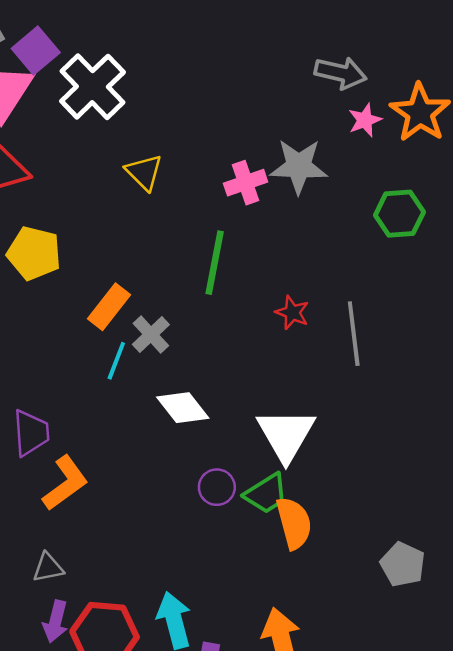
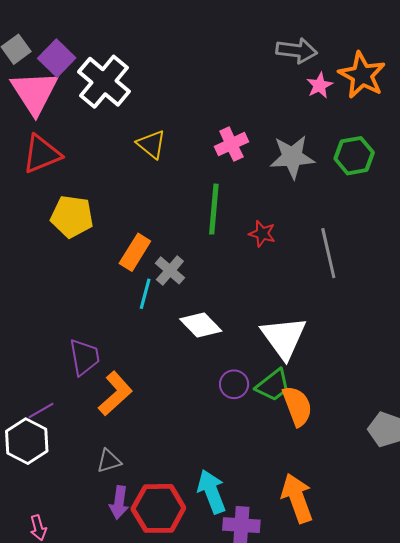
gray star: (299, 166) -> (292, 157), moved
red star: (292, 313) -> (262, 234), moved

